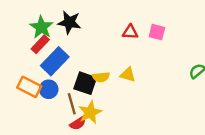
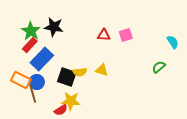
pink square: (157, 32) -> (126, 35), turned -32
brown line: (72, 104) -> (33, 94), moved
yellow star: (90, 112) -> (71, 101), turned 30

